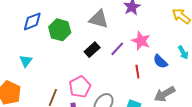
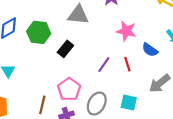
purple line: (117, 49) -> (104, 65), moved
black rectangle: (92, 50) -> (65, 49), moved

